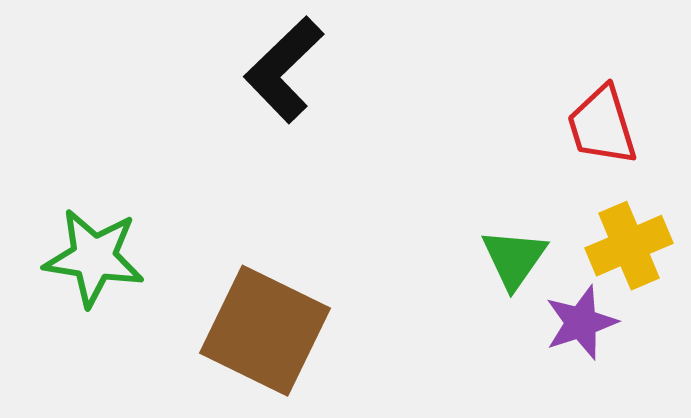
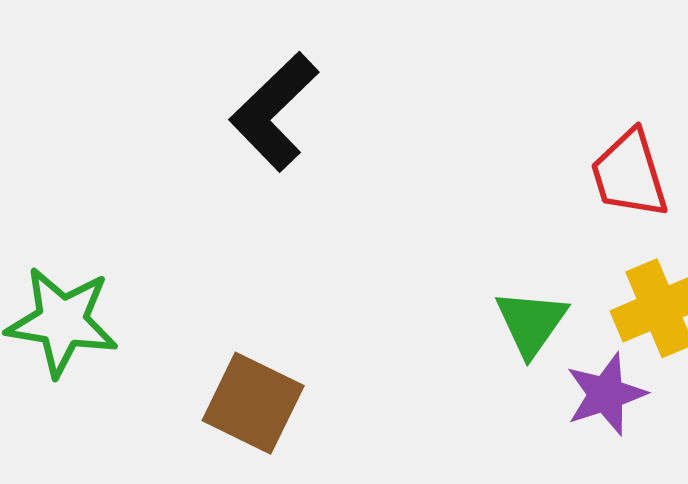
brown square: (265, 331) -> (253, 403), size x0.7

